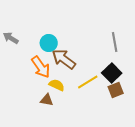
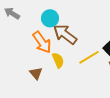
yellow semicircle: (57, 85) -> (58, 60), turned 42
brown triangle: (47, 100) -> (36, 73), moved, turned 40

